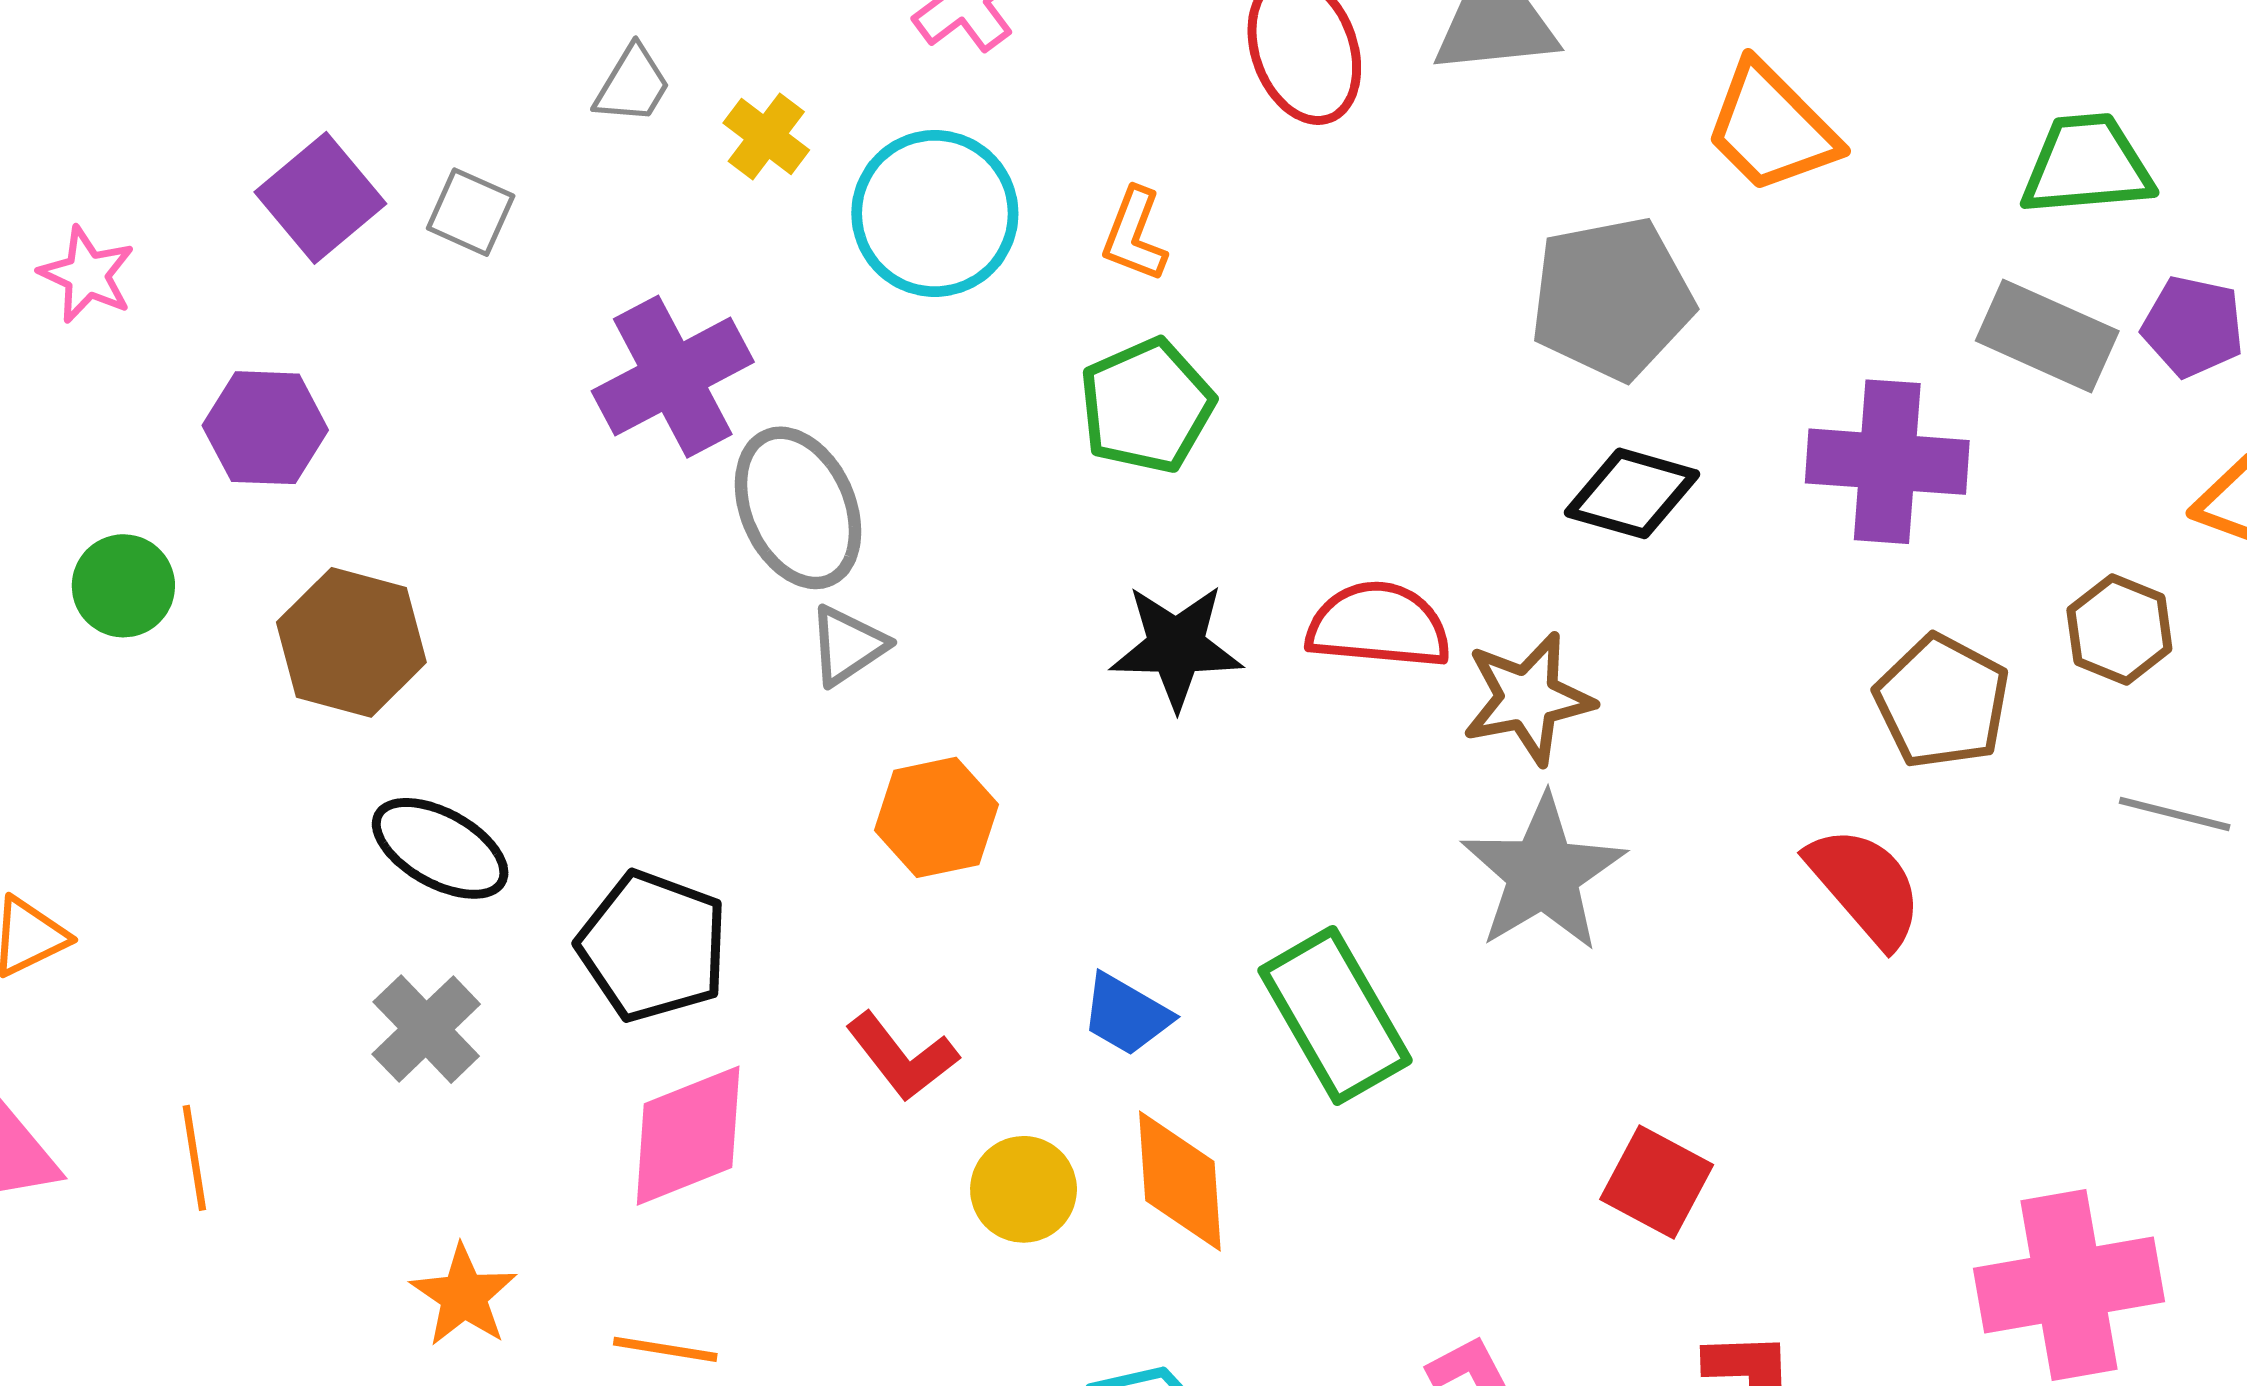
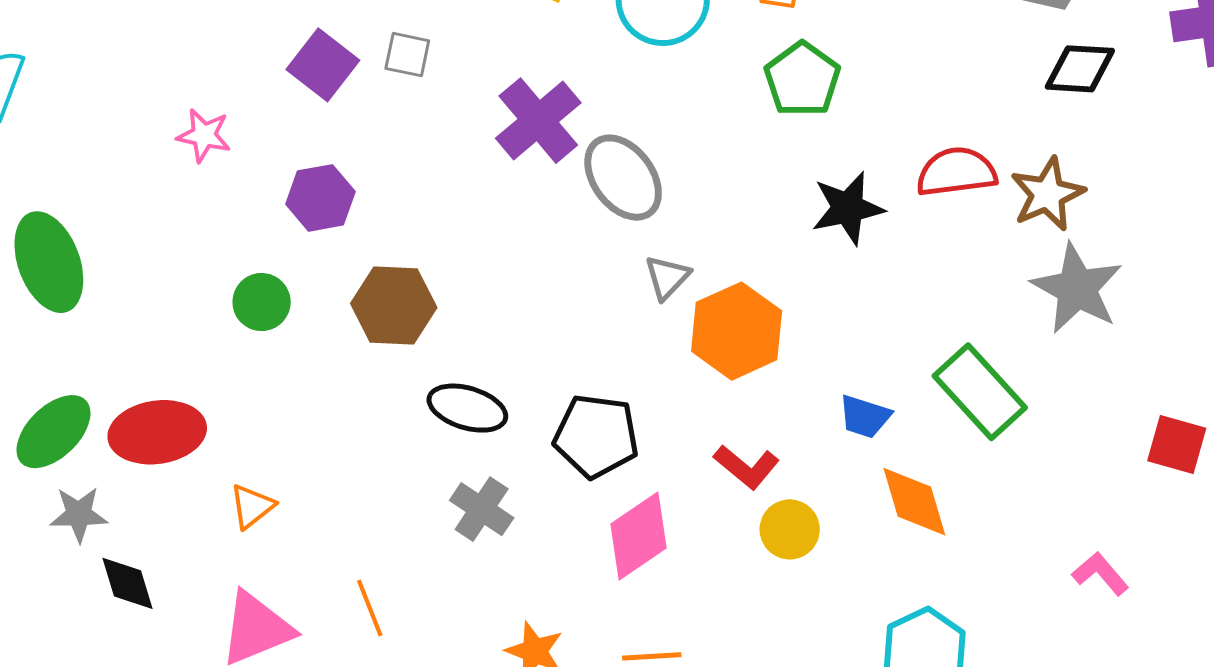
gray triangle: (848, 645) -> (667, 277), moved
orange hexagon: (936, 817) -> (737, 331), size x1.4
yellow circle: (1024, 1189) -> (790, 529), moved

